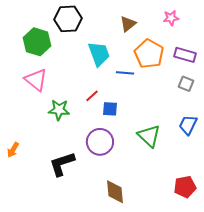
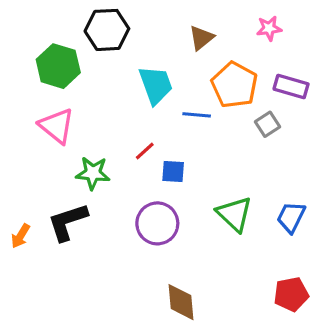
gray square: (186, 84) -> (267, 124), moved, turned 35
blue trapezoid: (188, 125) -> (291, 217), moved
black L-shape: (62, 164) -> (68, 222), moved

